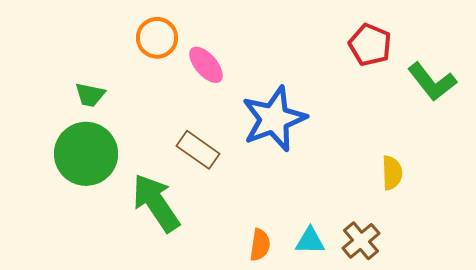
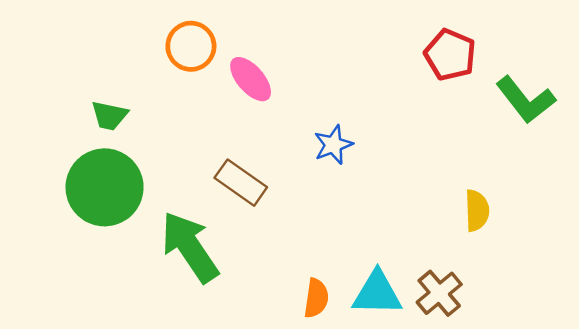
blue star: (274, 119) -> (333, 145), size x0.5
cyan triangle: (310, 241) -> (377, 293), size x1.4

